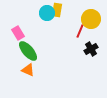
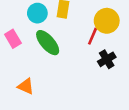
cyan circle: (47, 13) -> (37, 13), moved
green ellipse: (28, 51) -> (48, 43), moved

